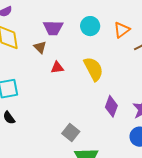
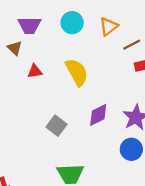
purple diamond: (111, 106) -> (98, 115), turned 45
gray square: (71, 133) -> (56, 126), moved

